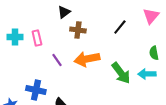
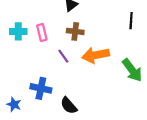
black line: (120, 27) -> (131, 21), turned -35
brown cross: (78, 30) -> (75, 31), moved

